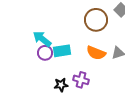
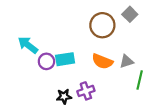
cyan arrow: (42, 39) -> (28, 45), moved
purple cross: (81, 80) -> (86, 91), turned -35

